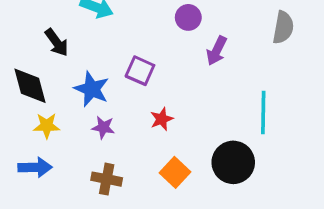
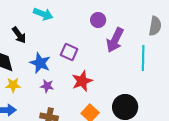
purple arrow: (217, 51) -> (115, 40), size x1.4
cyan line: (263, 112) -> (143, 58), moved
red star: (162, 119) -> (82, 81), size x1.5

